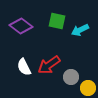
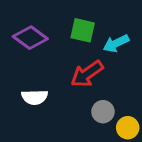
red arrow: (49, 65) -> (87, 74), moved
white semicircle: (24, 67) -> (35, 97), turned -66

